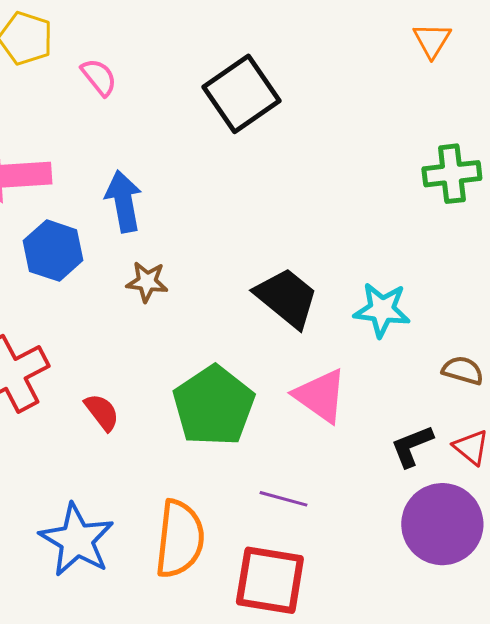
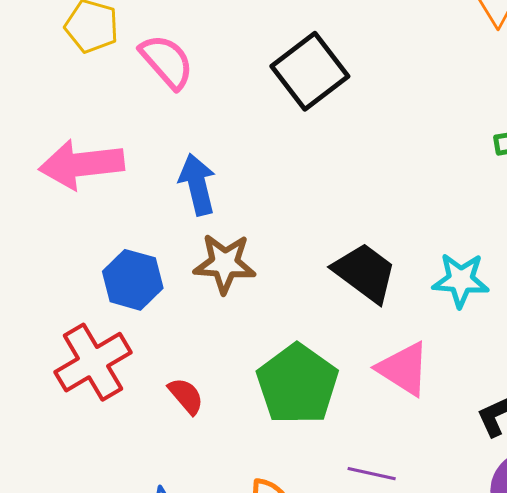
pink semicircle: (99, 77) -> (167, 61), size x1.5
blue hexagon: (53, 251) -> (133, 280), moved
brown star: (147, 282) -> (225, 264), size x1.5

